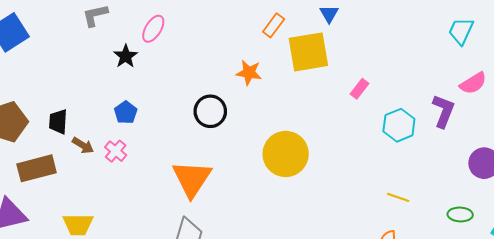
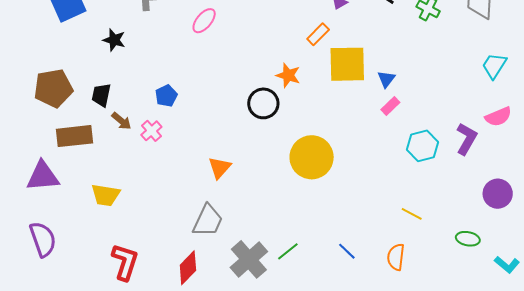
blue triangle: (329, 14) -> (386, 79), moved
black star: (126, 56) -> (114, 40), moved, turned -30
black circle: (210, 111) -> (263, 103), moved
orange triangle: (192, 179) -> (220, 168), size x0.6

